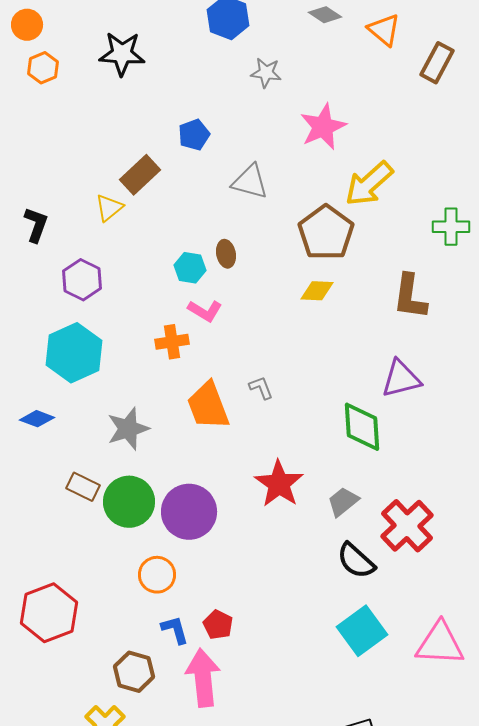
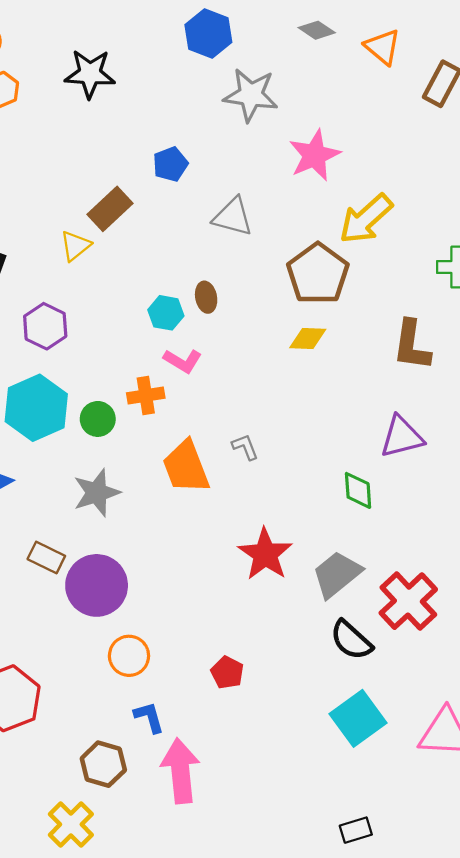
gray star: (266, 73) -> (251, 95), size x1.6
green diamond: (362, 427) -> (358, 490), size x0.7
green circle: (129, 502) -> (98, 419), moved, size x0.6
gray trapezoid: (343, 502) -> (337, 574), size x1.4
purple circle: (189, 512) -> (97, 585), moved
red pentagon: (218, 625) -> (227, 673), moved

